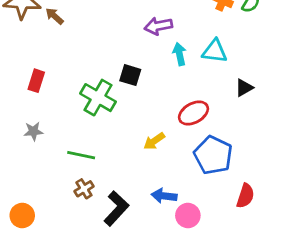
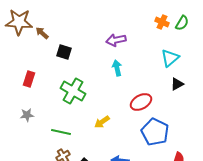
cyan triangle: (215, 51) -> (170, 58), moved, turned -48
cyan arrow: (179, 54) -> (117, 68), moved
black square: (130, 75) -> (64, 52), moved
yellow arrow: (154, 141) -> (102, 122), moved

